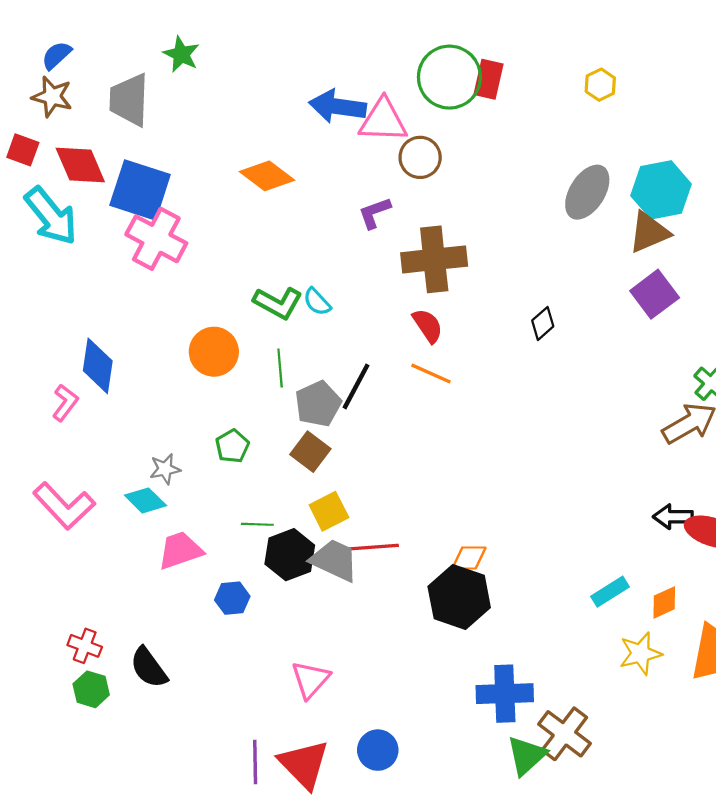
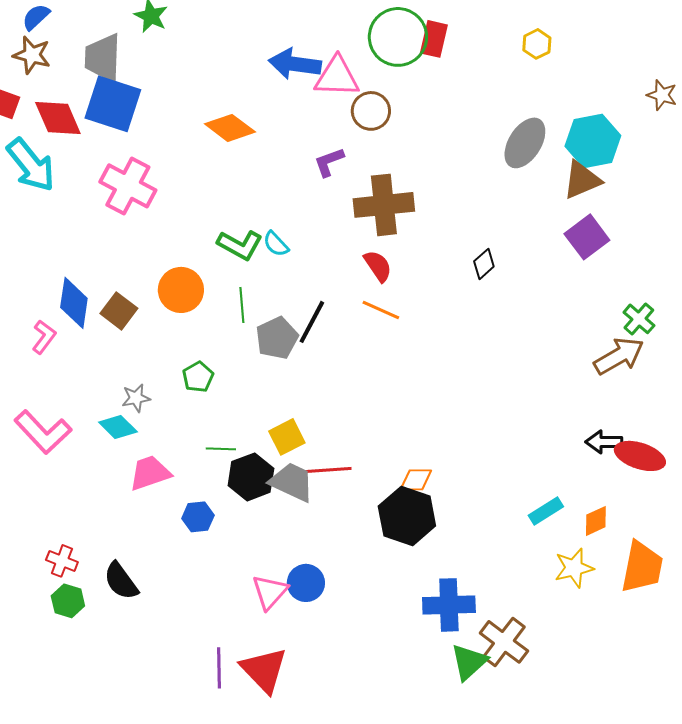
blue square: (140, 190) -> (113, 104), moved
brown square: (310, 452) -> (119, 311), moved
blue circle: (378, 750) -> (306, 583), moved

